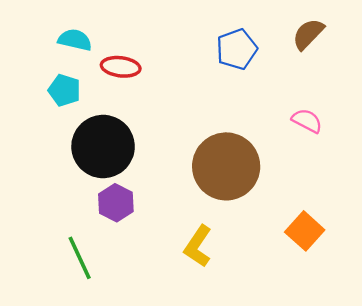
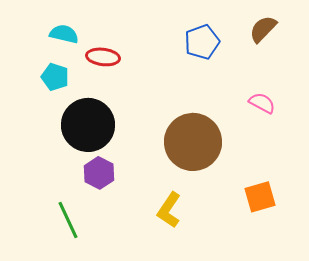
orange square: (305, 231) -> (260, 197), turned 32

